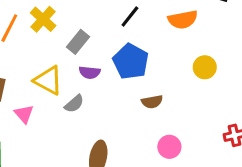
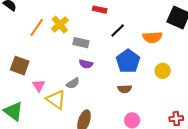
gray rectangle: (78, 42) -> (81, 43), turned 56
blue pentagon: (131, 61) -> (128, 61), moved
yellow triangle: (48, 80) -> (56, 99), moved

